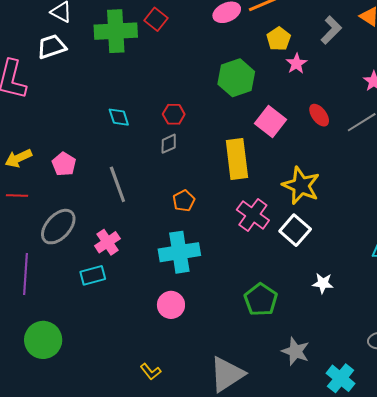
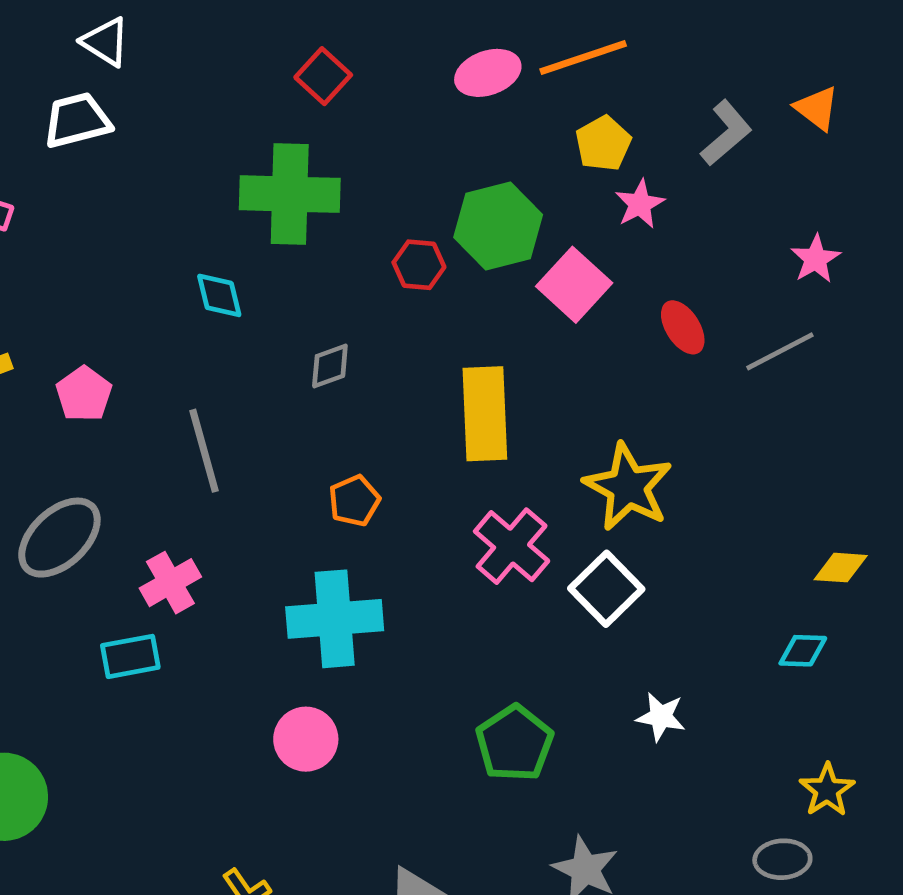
green cross: (116, 31) -> (290, 194), moved
red hexagon: (174, 114) -> (419, 265), moved
pink square: (270, 122) -> (574, 285), moved

